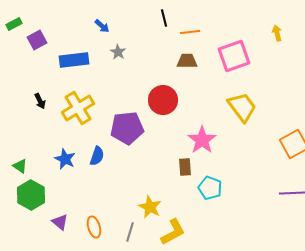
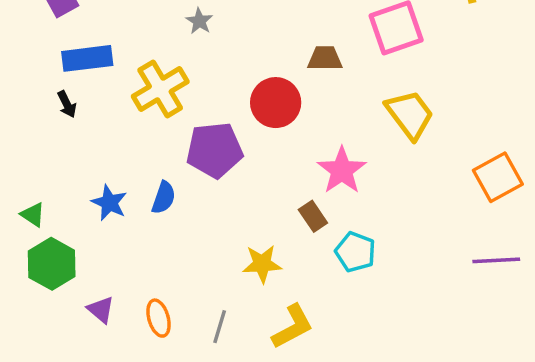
blue rectangle: (74, 60) -> (87, 58), moved
brown trapezoid: (187, 61) -> (325, 58), moved
yellow cross: (78, 108) -> (160, 89), moved
brown rectangle: (185, 167) -> (313, 216), turned -30
yellow star: (150, 207) -> (262, 264), moved, turned -30

